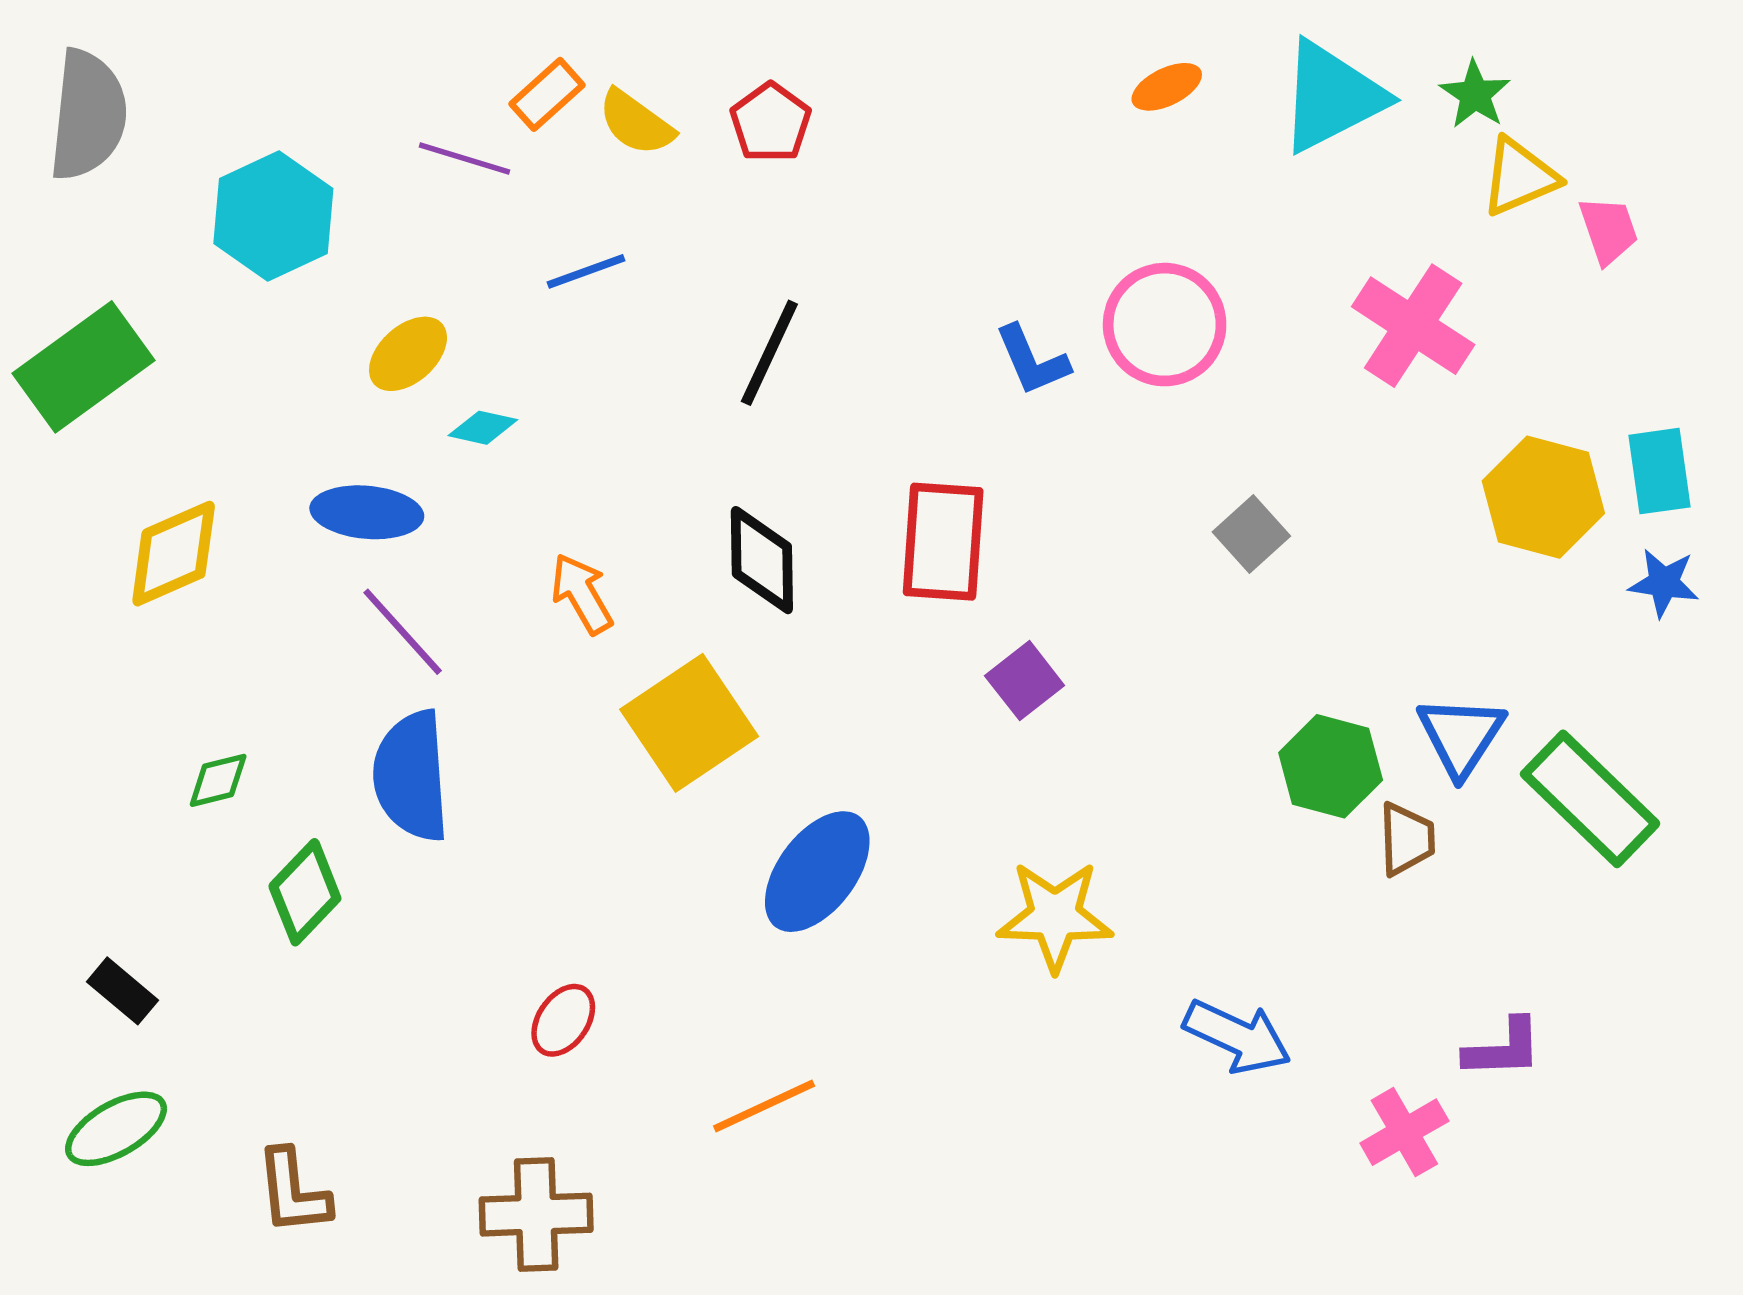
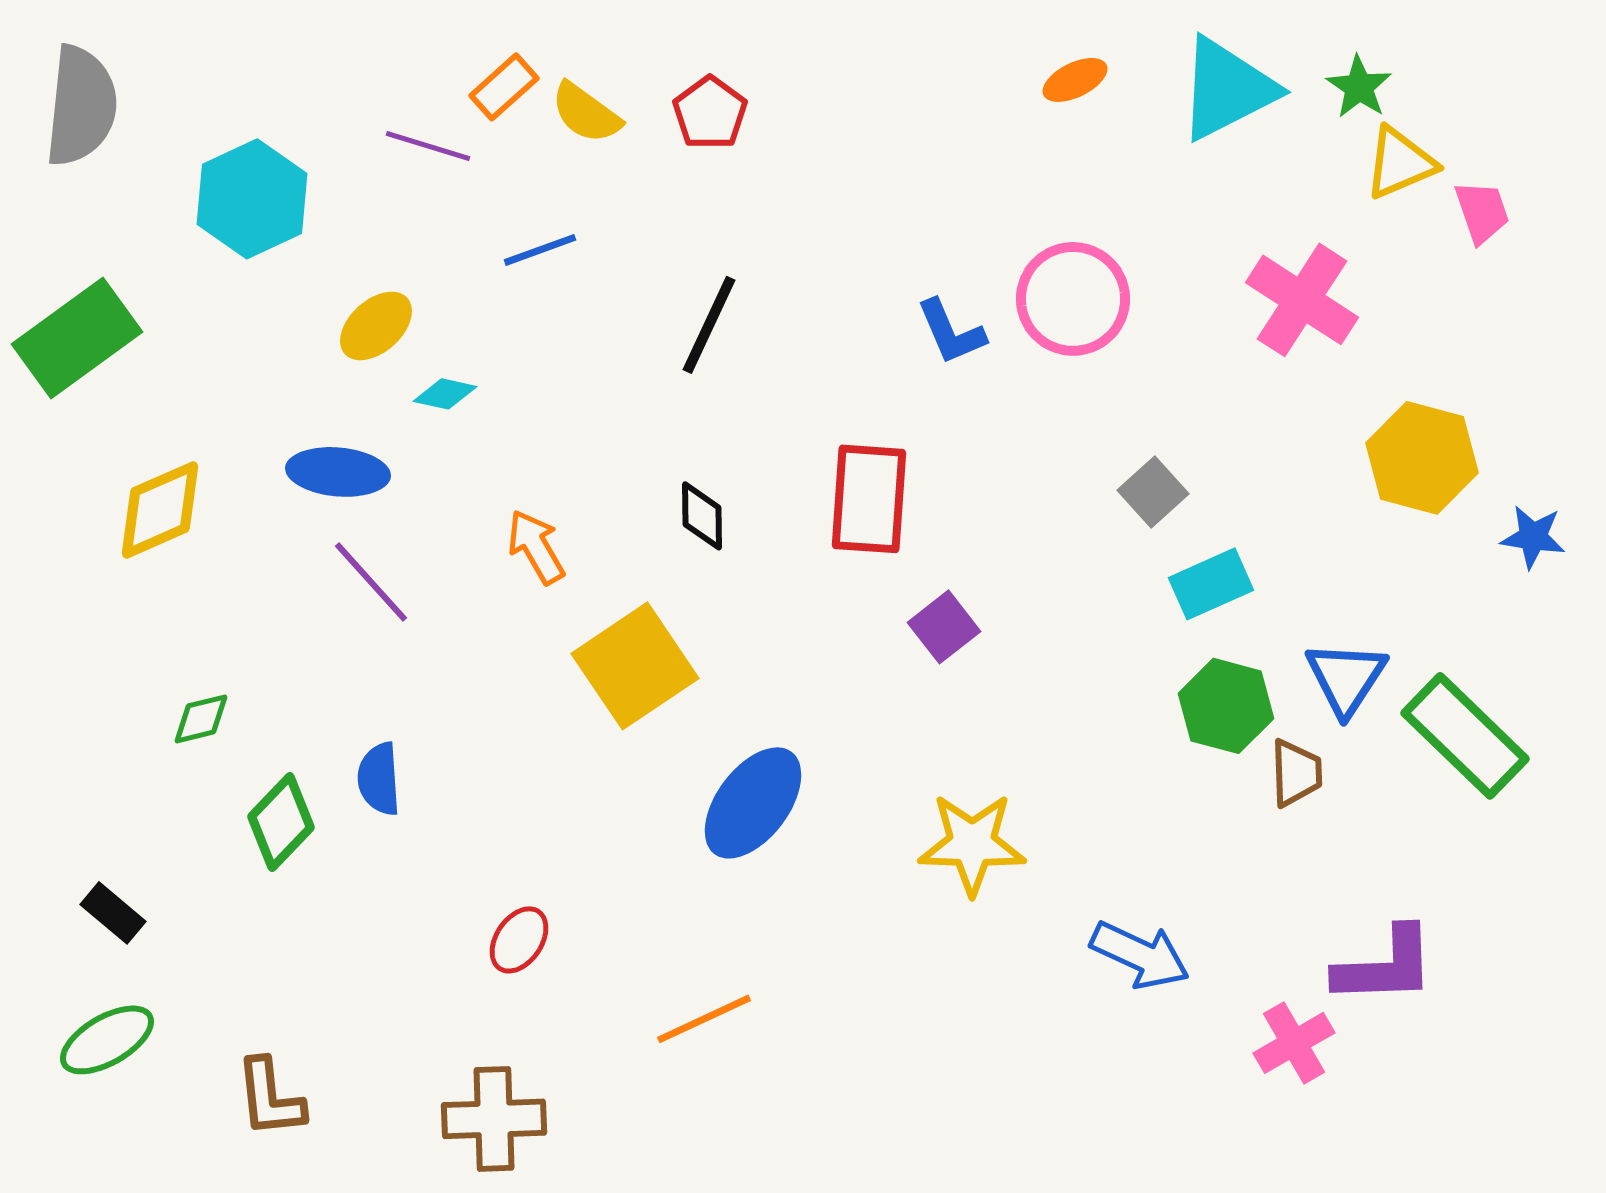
cyan rectangle: (1660, 471) -> (1211, 584), moved, turned 74
black diamond: (762, 560) -> (702, 516), size x0.7
blue semicircle: (411, 776) -> (379, 779), moved, size x0.6
purple L-shape: (1503, 1049) -> (1385, 966), size x1.4

